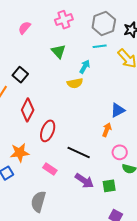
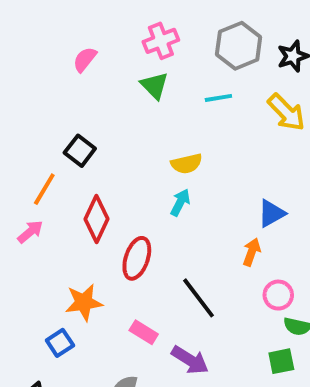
cyan line: (100, 46) -> (218, 98), moved
green triangle: (58, 51) -> (154, 86), moved
cyan arrow: (85, 67) -> (180, 202), moved
black line: (79, 152) -> (199, 298), turned 30
purple arrow: (84, 181) -> (190, 360), moved
green square: (109, 186) -> (281, 361), moved

